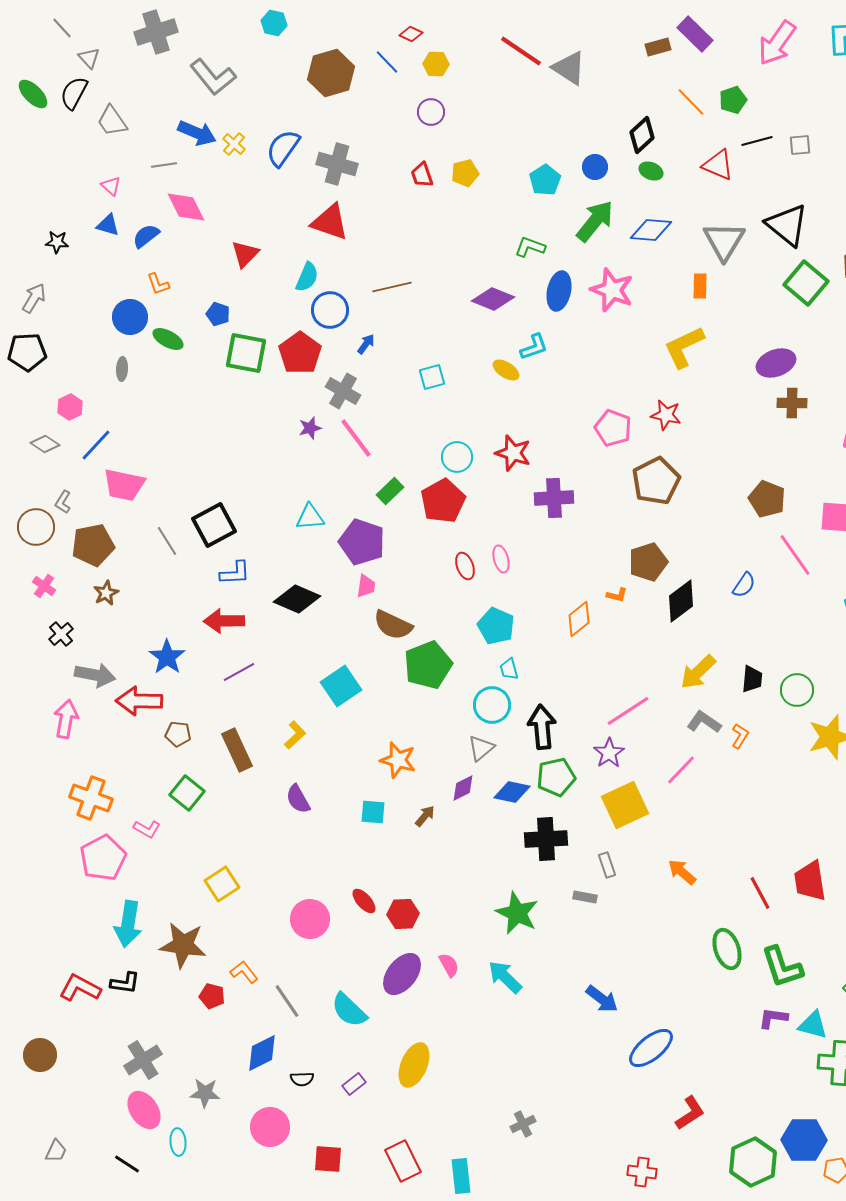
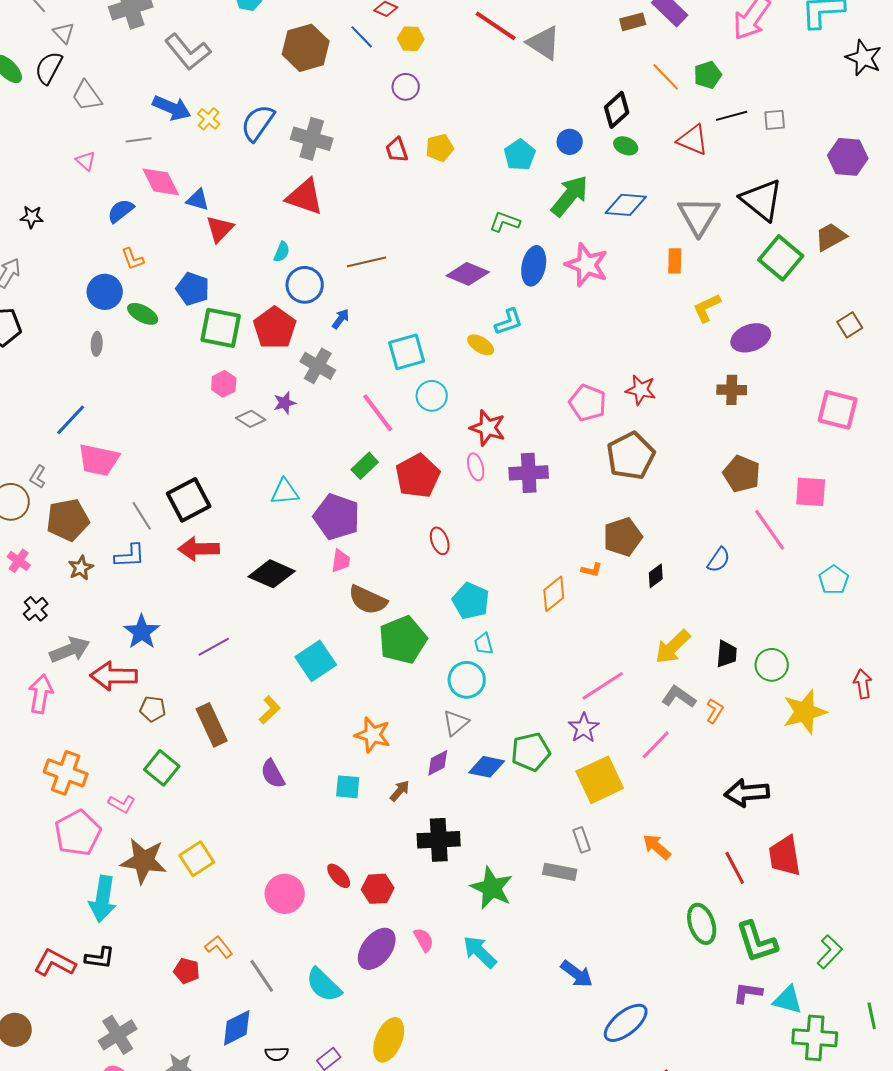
blue triangle: (108, 225) -> (198, 200), moved
cyan semicircle: (307, 277) -> (282, 252), size x0.7
blue pentagon: (218, 314) -> (193, 289), size x1.4
yellow L-shape: (684, 347) -> (707, 308), moved, size x0.7
cyan square: (432, 377) -> (407, 352), size x1.4
brown cross: (792, 403) -> (732, 390), moved
pink hexagon: (70, 407) -> (224, 384), moved
pink line: (356, 438) -> (378, 413), moved
gray diamond: (45, 444) -> (251, 419), moved
cyan circle: (457, 457) -> (432, 396), moved
pink ellipse: (501, 559) -> (476, 467), moved
blue L-shape: (235, 573) -> (130, 556), moved
black diamond: (681, 601) -> (656, 576), size x0.6
red arrow: (224, 621) -> (199, 549), moved
gray arrow: (95, 675) -> (70, 650), turned -33
black arrow: (542, 727) -> (747, 793), moved, turned -90
black cross: (546, 839) -> (439, 840), moved
gray rectangle: (585, 897) -> (560, 872), size x1.4
brown star: (183, 945) -> (144, 861), moved

